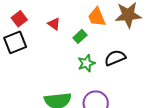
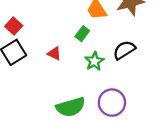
red triangle: (54, 24) -> (54, 53), moved

